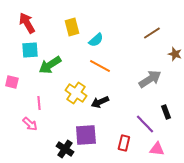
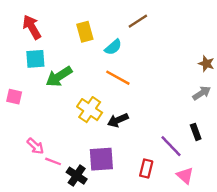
brown line: (152, 33) -> (138, 21), moved
gray arrow: (150, 79) -> (202, 93), moved, size x0.7
pink line: (39, 103) -> (53, 161), moved, turned -64
pink triangle: (157, 149) -> (185, 176), turned 35

